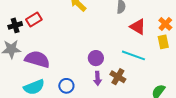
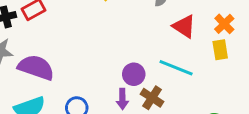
purple circle: (96, 58) -> (134, 74), moved

